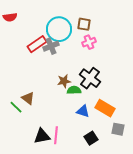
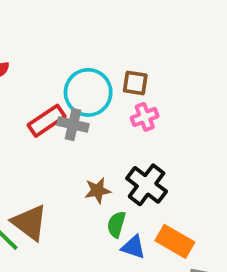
gray cross: (51, 46) -> (73, 124), turned 35
green semicircle: (74, 90) -> (116, 224), moved, turned -72
brown triangle: (28, 98) -> (30, 223), size x1.5

